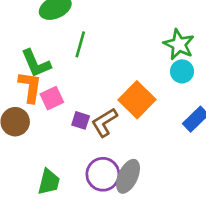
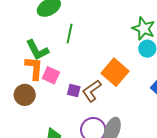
pink square: (52, 98) -> (51, 75), turned -36

